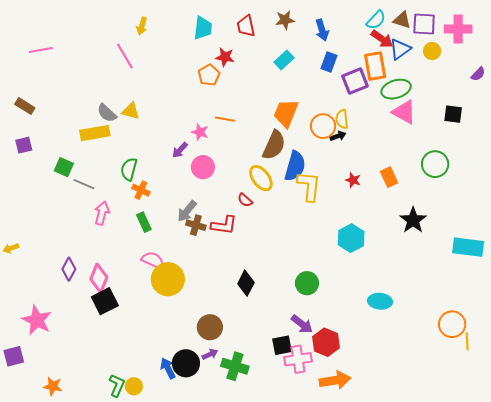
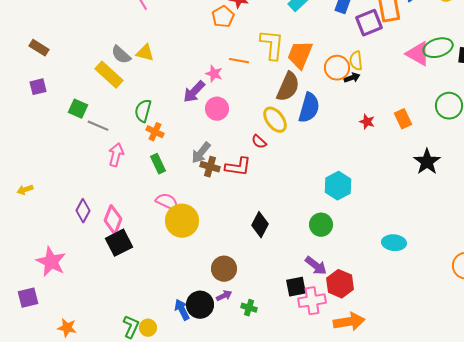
green ellipse: (396, 89) -> (438, 48), moved
yellow rectangle: (95, 133) -> (109, 75), turned 52
purple arrow: (180, 150) -> (194, 92), size x1.4
yellow L-shape: (309, 186) -> (272, 45), moved
cyan hexagon: (351, 238) -> (338, 186), moved
green cross: (235, 366) -> (249, 308), size x0.6

